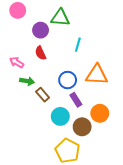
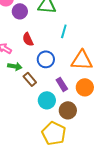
purple circle: (41, 30) -> (20, 11), moved
blue circle: (68, 80) -> (46, 59), moved
orange circle: (100, 113) -> (85, 87), moved

